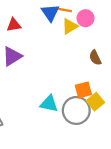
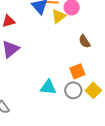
yellow square: (95, 102) -> (93, 90), moved
gray circle: (76, 110) -> (73, 90), size x0.7

